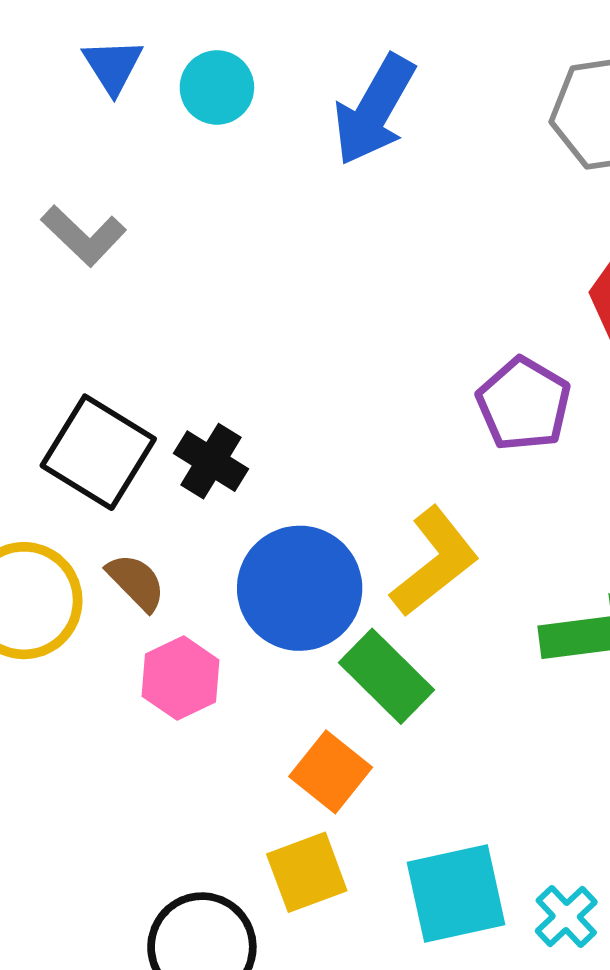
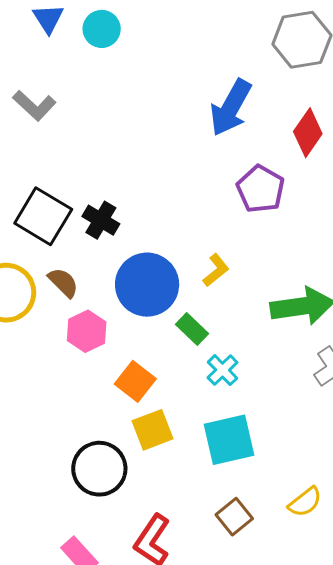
blue arrow: (374, 110) -> (231, 108), moved
yellow L-shape: (435, 562) -> (216, 270), size x0.6
green rectangle: (386, 676) -> (192, 329), size x0.7
orange square: (331, 772) -> (135, 381), moved
cyan cross: (566, 916) -> (223, 370), moved

